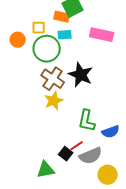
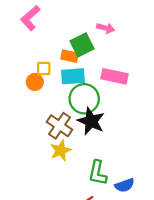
cyan rectangle: (65, 35) -> (73, 76), size x1.5
orange circle: (18, 40) -> (35, 82), moved
green circle: (47, 49) -> (84, 99), moved

